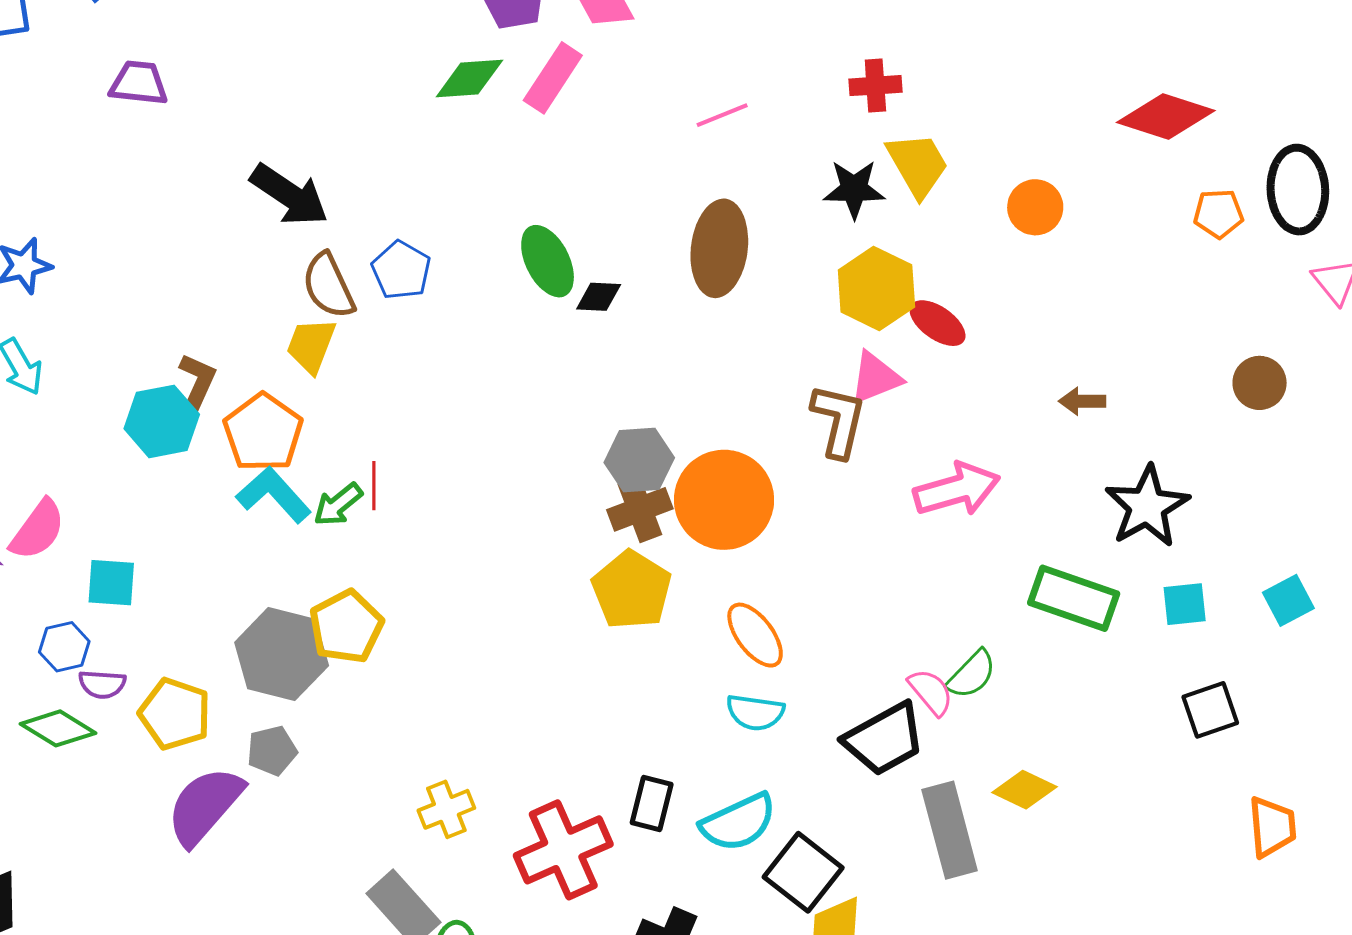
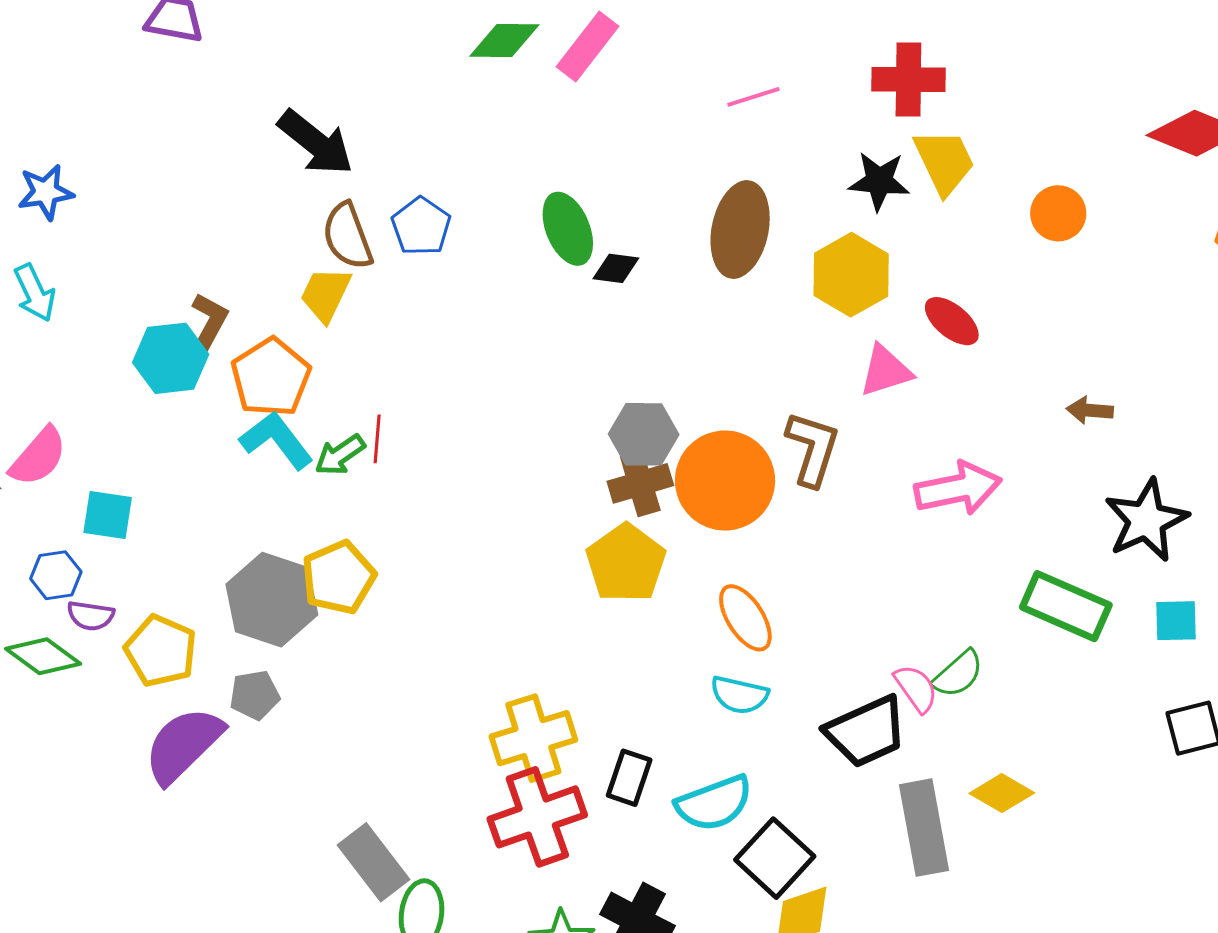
red cross: (875, 86) -> (908, 79), size x1.4
yellow hexagon: (876, 288) -> (851, 275), moved
brown L-shape: (838, 421) -> (813, 449), moved
yellow cross: (446, 809) -> (533, 738), moved, size x1.5

